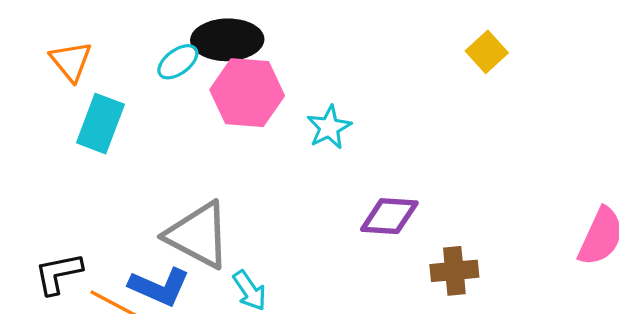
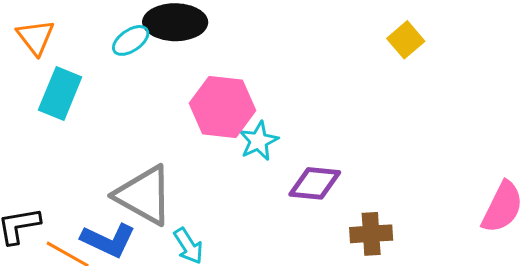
pink hexagon: (247, 93) -> (223, 107), moved
cyan star: (329, 127) -> (258, 141), moved

